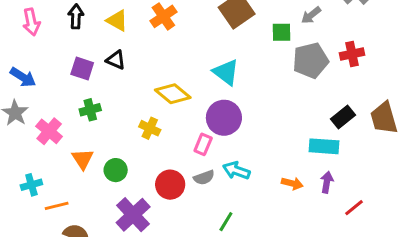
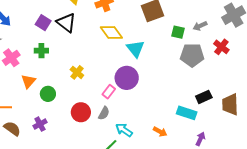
red cross: (352, 54) -> (221, 47), moved, turned 35
black triangle: (116, 60) -> (66, 23), size x1.5
yellow diamond: (173, 94) -> (111, 33), moved
cyan arrow: (236, 171) -> (124, 130), moved
gray semicircle: (204, 177) -> (104, 113), turned -56
purple arrow: (327, 182) -> (200, 139), moved
purple cross: (133, 215) -> (40, 124), moved, size x0.6

